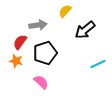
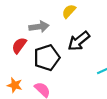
black arrow: (85, 30) -> (79, 41), moved
orange star: (16, 61) -> (15, 85), moved

